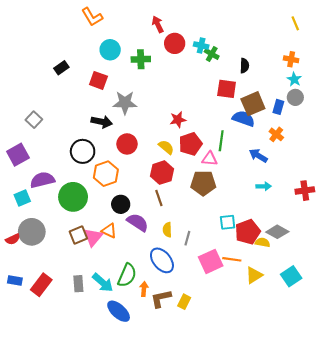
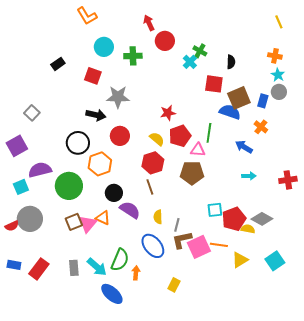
cyan cross: (201, 46) -> (190, 62), moved, turned 32
brown L-shape: (161, 299) -> (182, 240), moved

